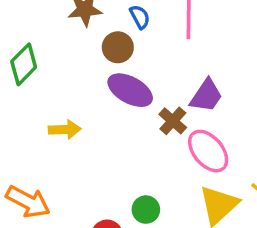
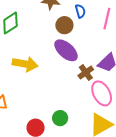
yellow arrow: (65, 129) -> (25, 64), size x1.4

